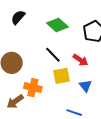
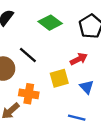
black line: (53, 55) -> (28, 55), moved
red arrow: (80, 60) -> (79, 59), turned -56

